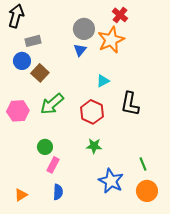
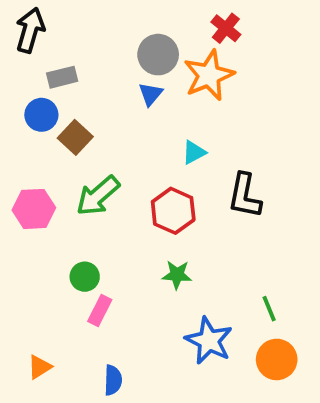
blue semicircle: (58, 192) -> (113, 380), moved

